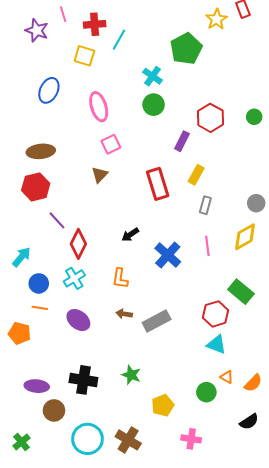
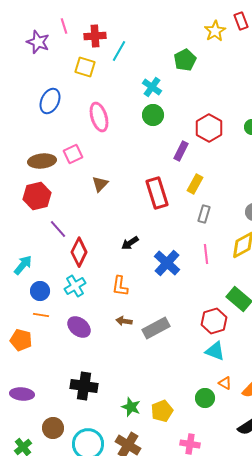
green pentagon: (186, 49) -> (185, 60), size x0.7
pink square: (111, 144) -> (73, 154), moved
green star: (131, 375) -> (131, 407), moved
purple ellipse: (37, 386) -> (22, 394), moved
brown circle: (54, 410) -> (53, 428), moved

